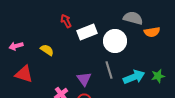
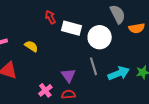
gray semicircle: (133, 18) -> (118, 14), turned 48
white rectangle: (87, 32) -> (71, 28), turned 36

